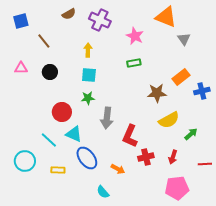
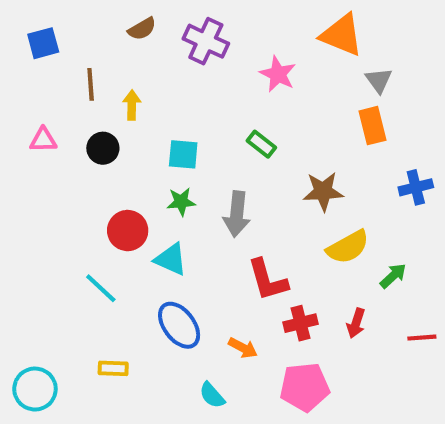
brown line: (44, 41) -> (91, 84), turned 35
yellow arrow: (88, 50) -> (132, 105), moved
green rectangle: (134, 63) -> (261, 144), moved, turned 48
orange rectangle: (181, 77) -> (373, 126), moved, turned -66
gray arrow: (107, 118) -> (237, 214), moved
cyan triangle: (74, 134) -> (171, 259), moved
red L-shape: (130, 136) -> (268, 280), turned -40
cyan circle: (25, 161) -> (35, 389), moved
yellow rectangle: (58, 170) -> (113, 368), moved
pink pentagon: (177, 188) -> (305, 387), moved

